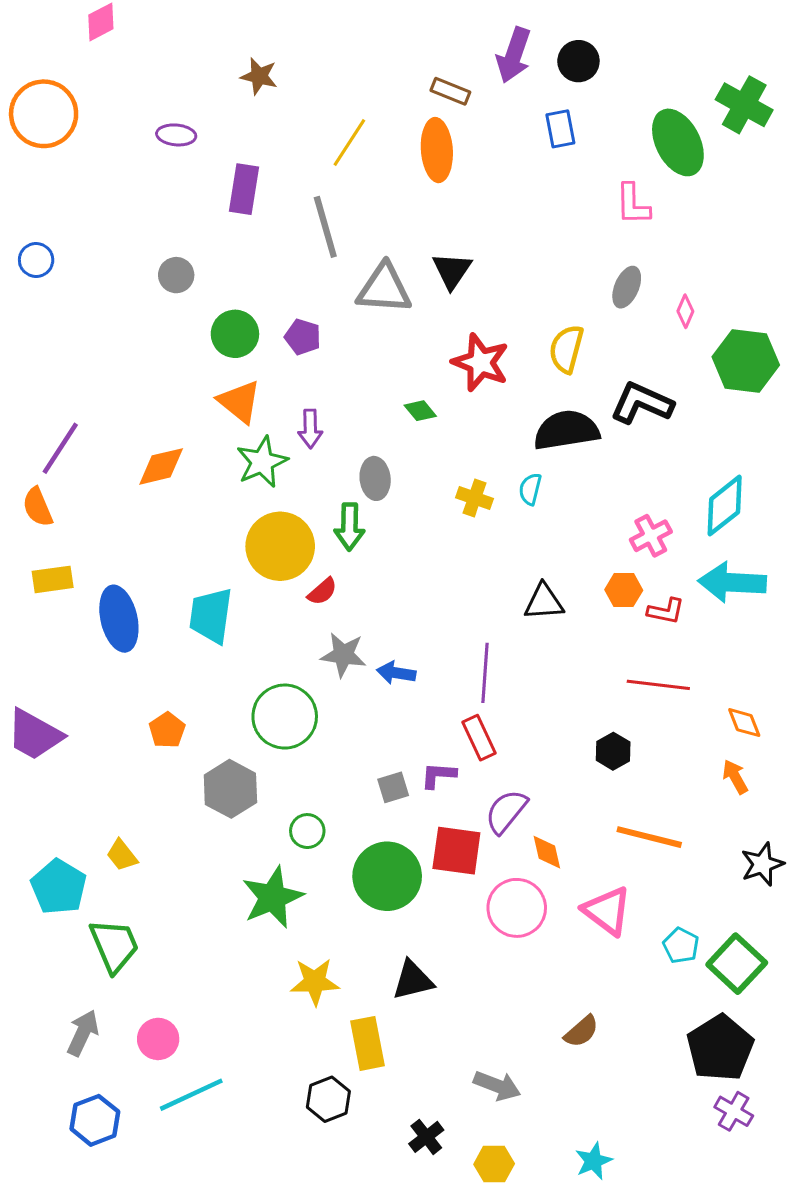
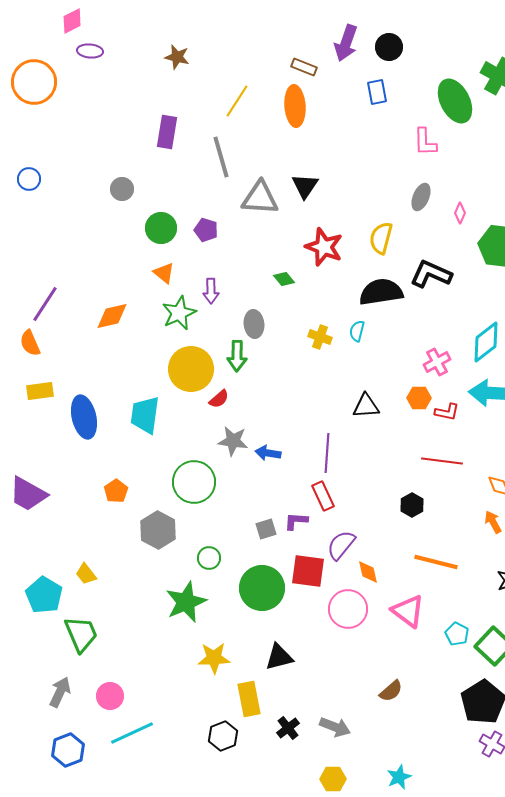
purple ellipse: (176, 135) -> (90, 51), moved
orange triangle: (239, 402) -> (164, 273), size x0.7
black cross: (426, 1137) -> (288, 728), moved

